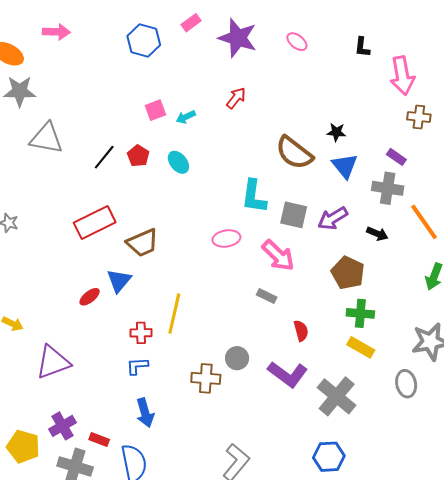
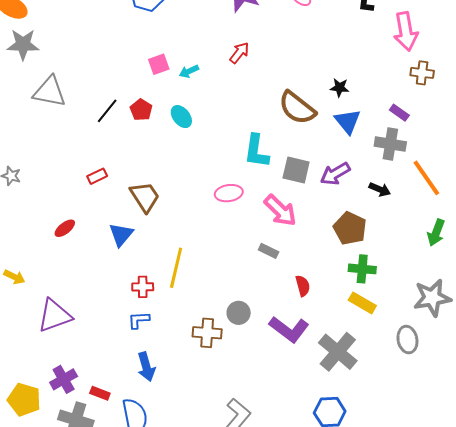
red rectangle: (95, 223) -> (97, 176), size x0.5
brown trapezoid: (143, 243) -> (145, 197), turned -100
red ellipse: (90, 297) -> (65, 228), moved

